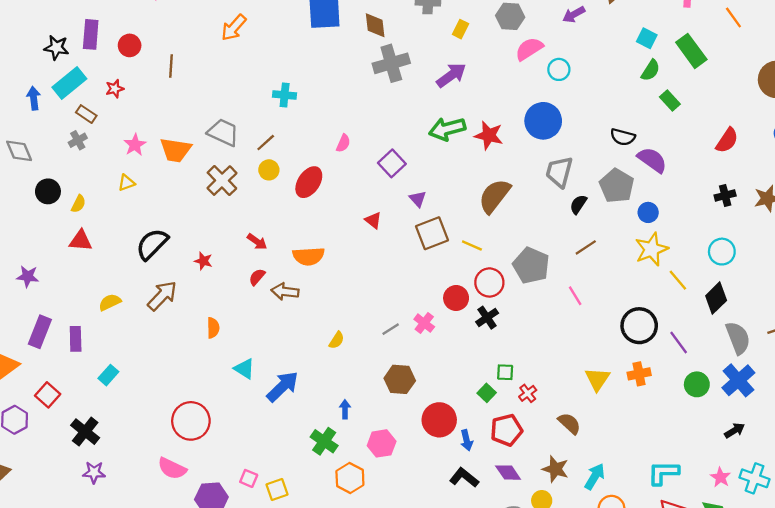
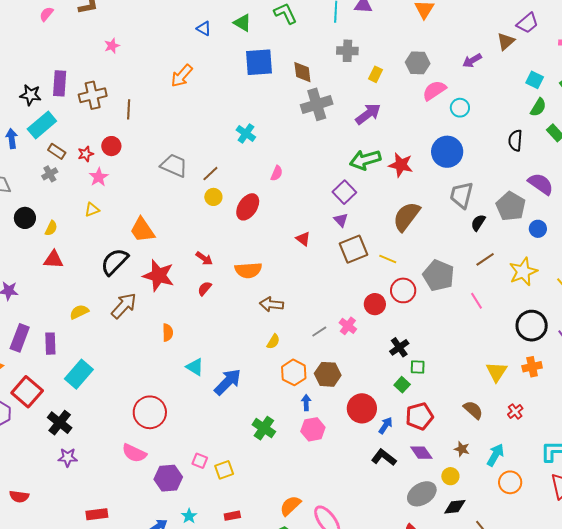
red circle: (130, 45) -> (111, 146), moved
red star: (115, 89) -> (86, 154), moved
cyan cross: (285, 95) -> (246, 133), moved, turned 30
black semicircle: (623, 137) -> (515, 141), moved, turned 80
orange trapezoid: (176, 150) -> (142, 230), moved, turned 48
purple square: (392, 163) -> (344, 192), moved
brown cross: (222, 181) -> (93, 95), moved, turned 32
yellow star: (652, 249) -> (523, 272), moved
red star: (203, 261) -> (159, 276), size x2.0
brown arrow: (285, 292) -> (271, 304), moved
black cross: (487, 318) -> (399, 347), moved
cyan rectangle: (108, 375) -> (79, 374), size x1.6
red cross: (528, 393) -> (515, 412), moved
red square: (48, 395) -> (27, 392), size x1.4
blue arrow: (345, 409) -> (306, 403), moved
blue arrow: (467, 440) -> (386, 425), turned -132
brown star: (555, 469) -> (462, 449), size x0.7
orange hexagon: (350, 478) -> (294, 372), moved

